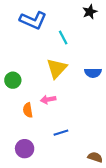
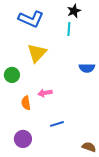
black star: (90, 12) -> (74, 11), moved
cyan line: (63, 37) -> (69, 29), moved, turned 32
yellow triangle: (57, 68) -> (37, 53), moved

